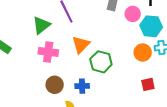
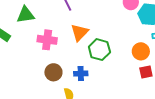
green triangle: (41, 25) -> (26, 15), moved, turned 30
orange circle: (143, 52) -> (141, 51), moved

